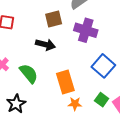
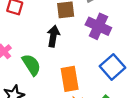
black arrow: (45, 45) -> (53, 36), turned -102

